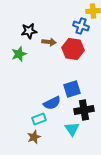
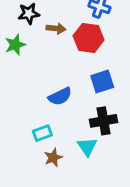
blue square: (72, 89) -> (102, 81), moved
blue semicircle: (52, 103) -> (60, 96), moved
brown star: (34, 137) -> (53, 158), moved

